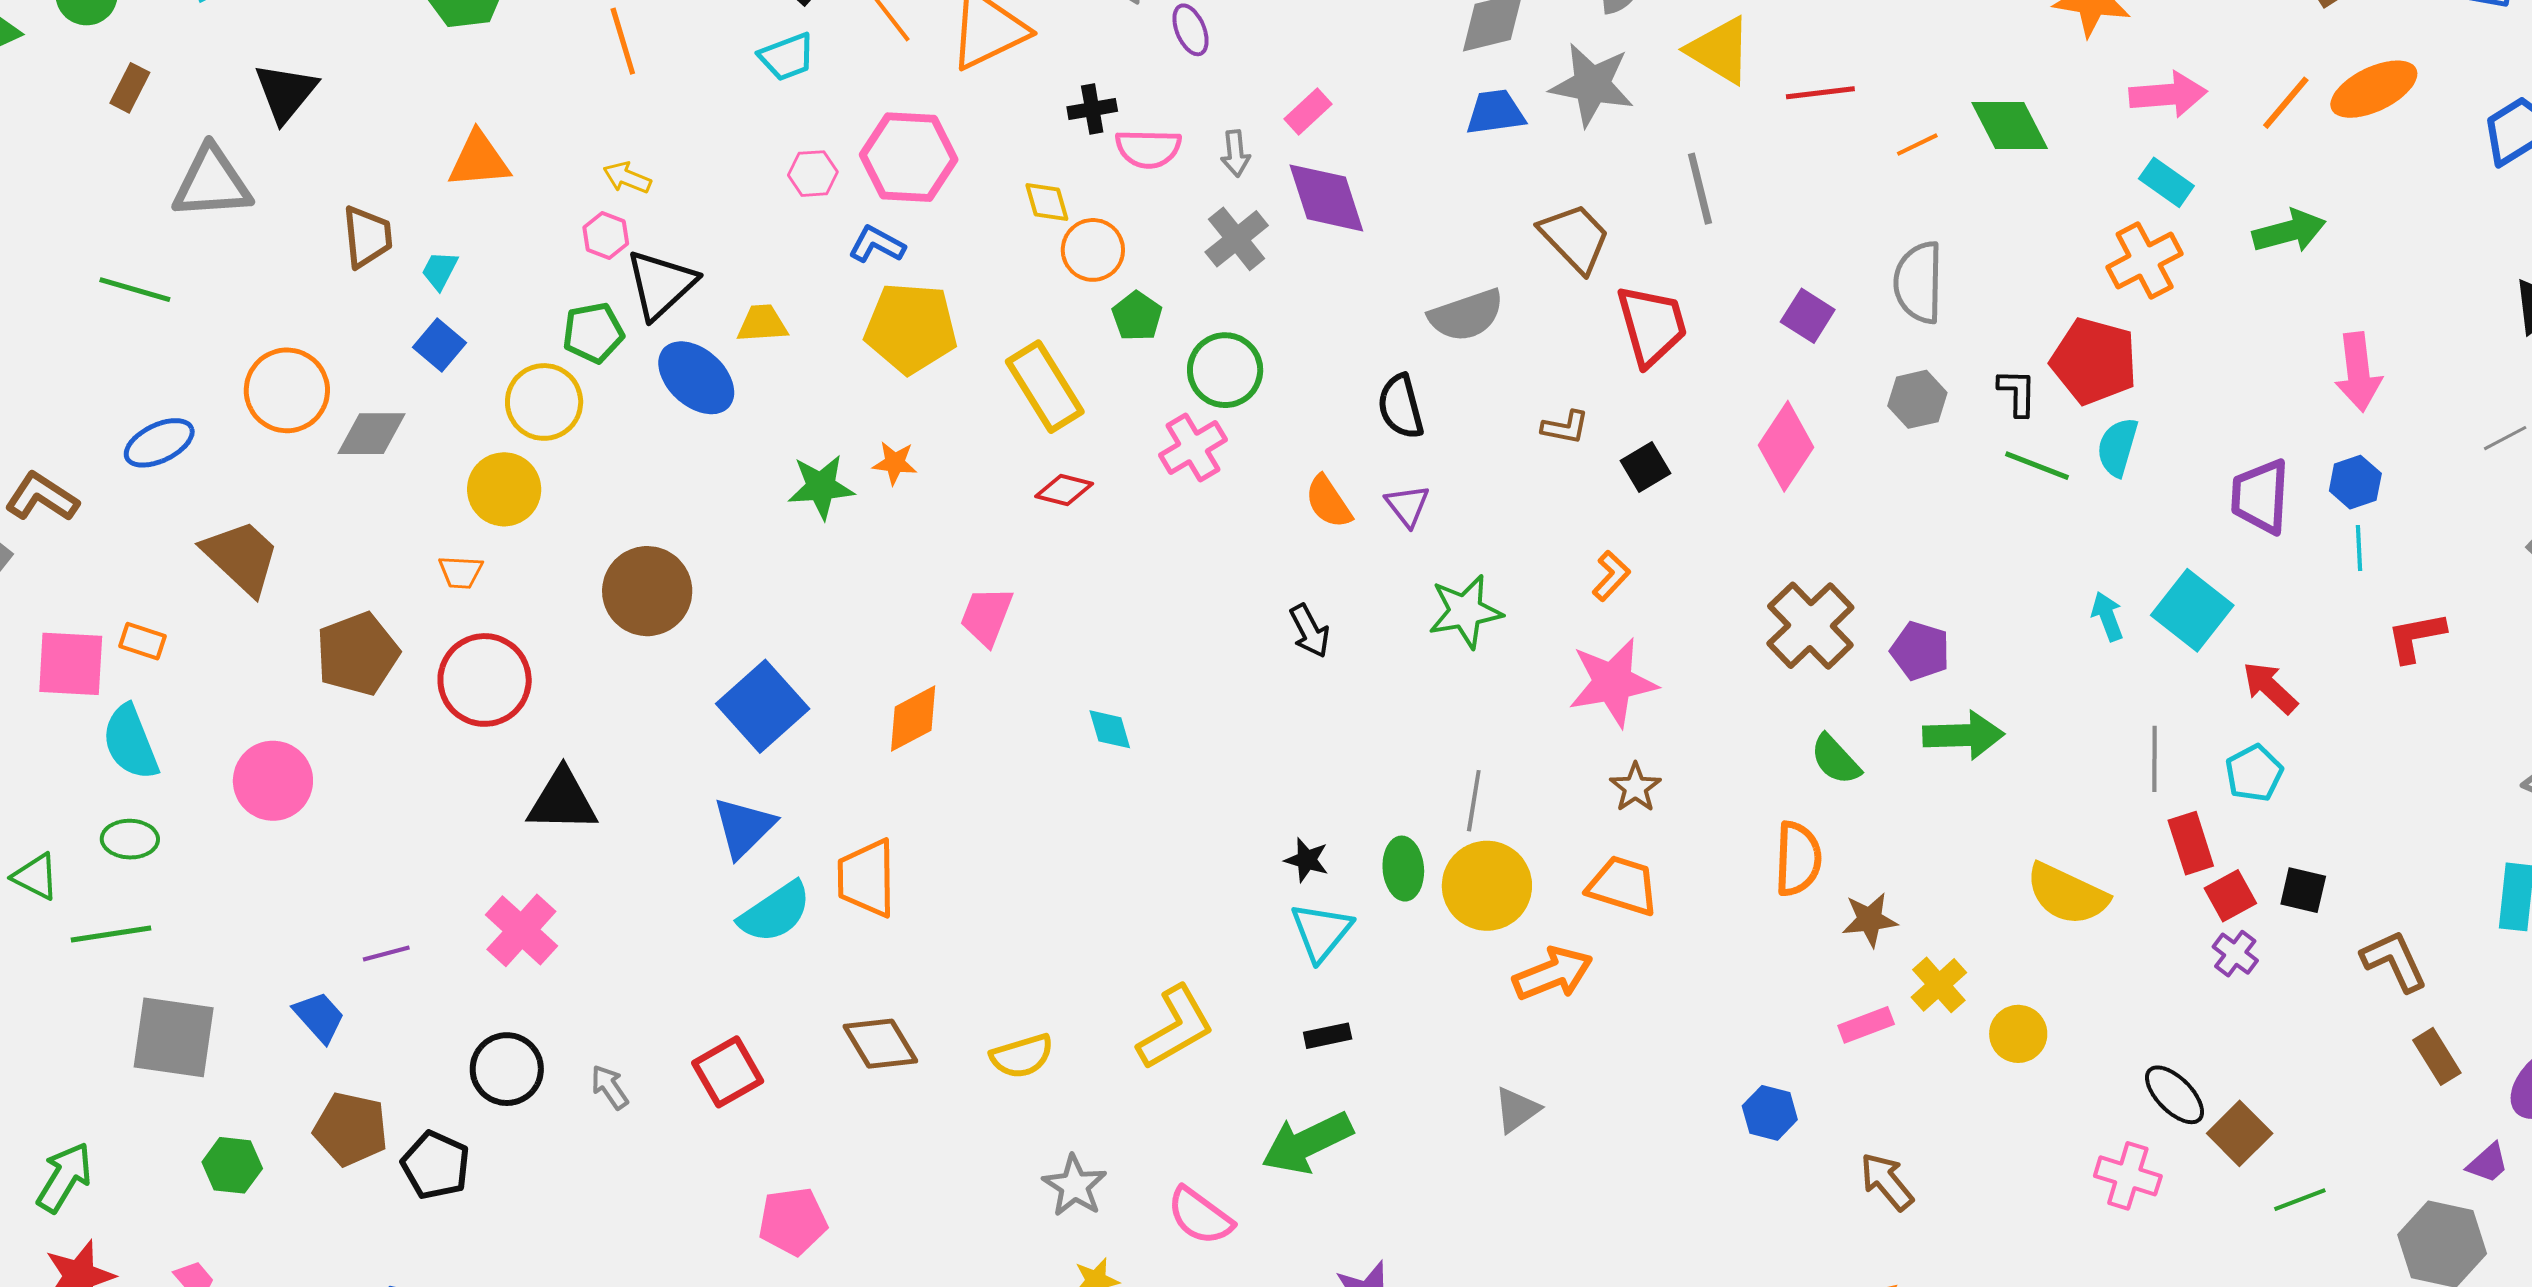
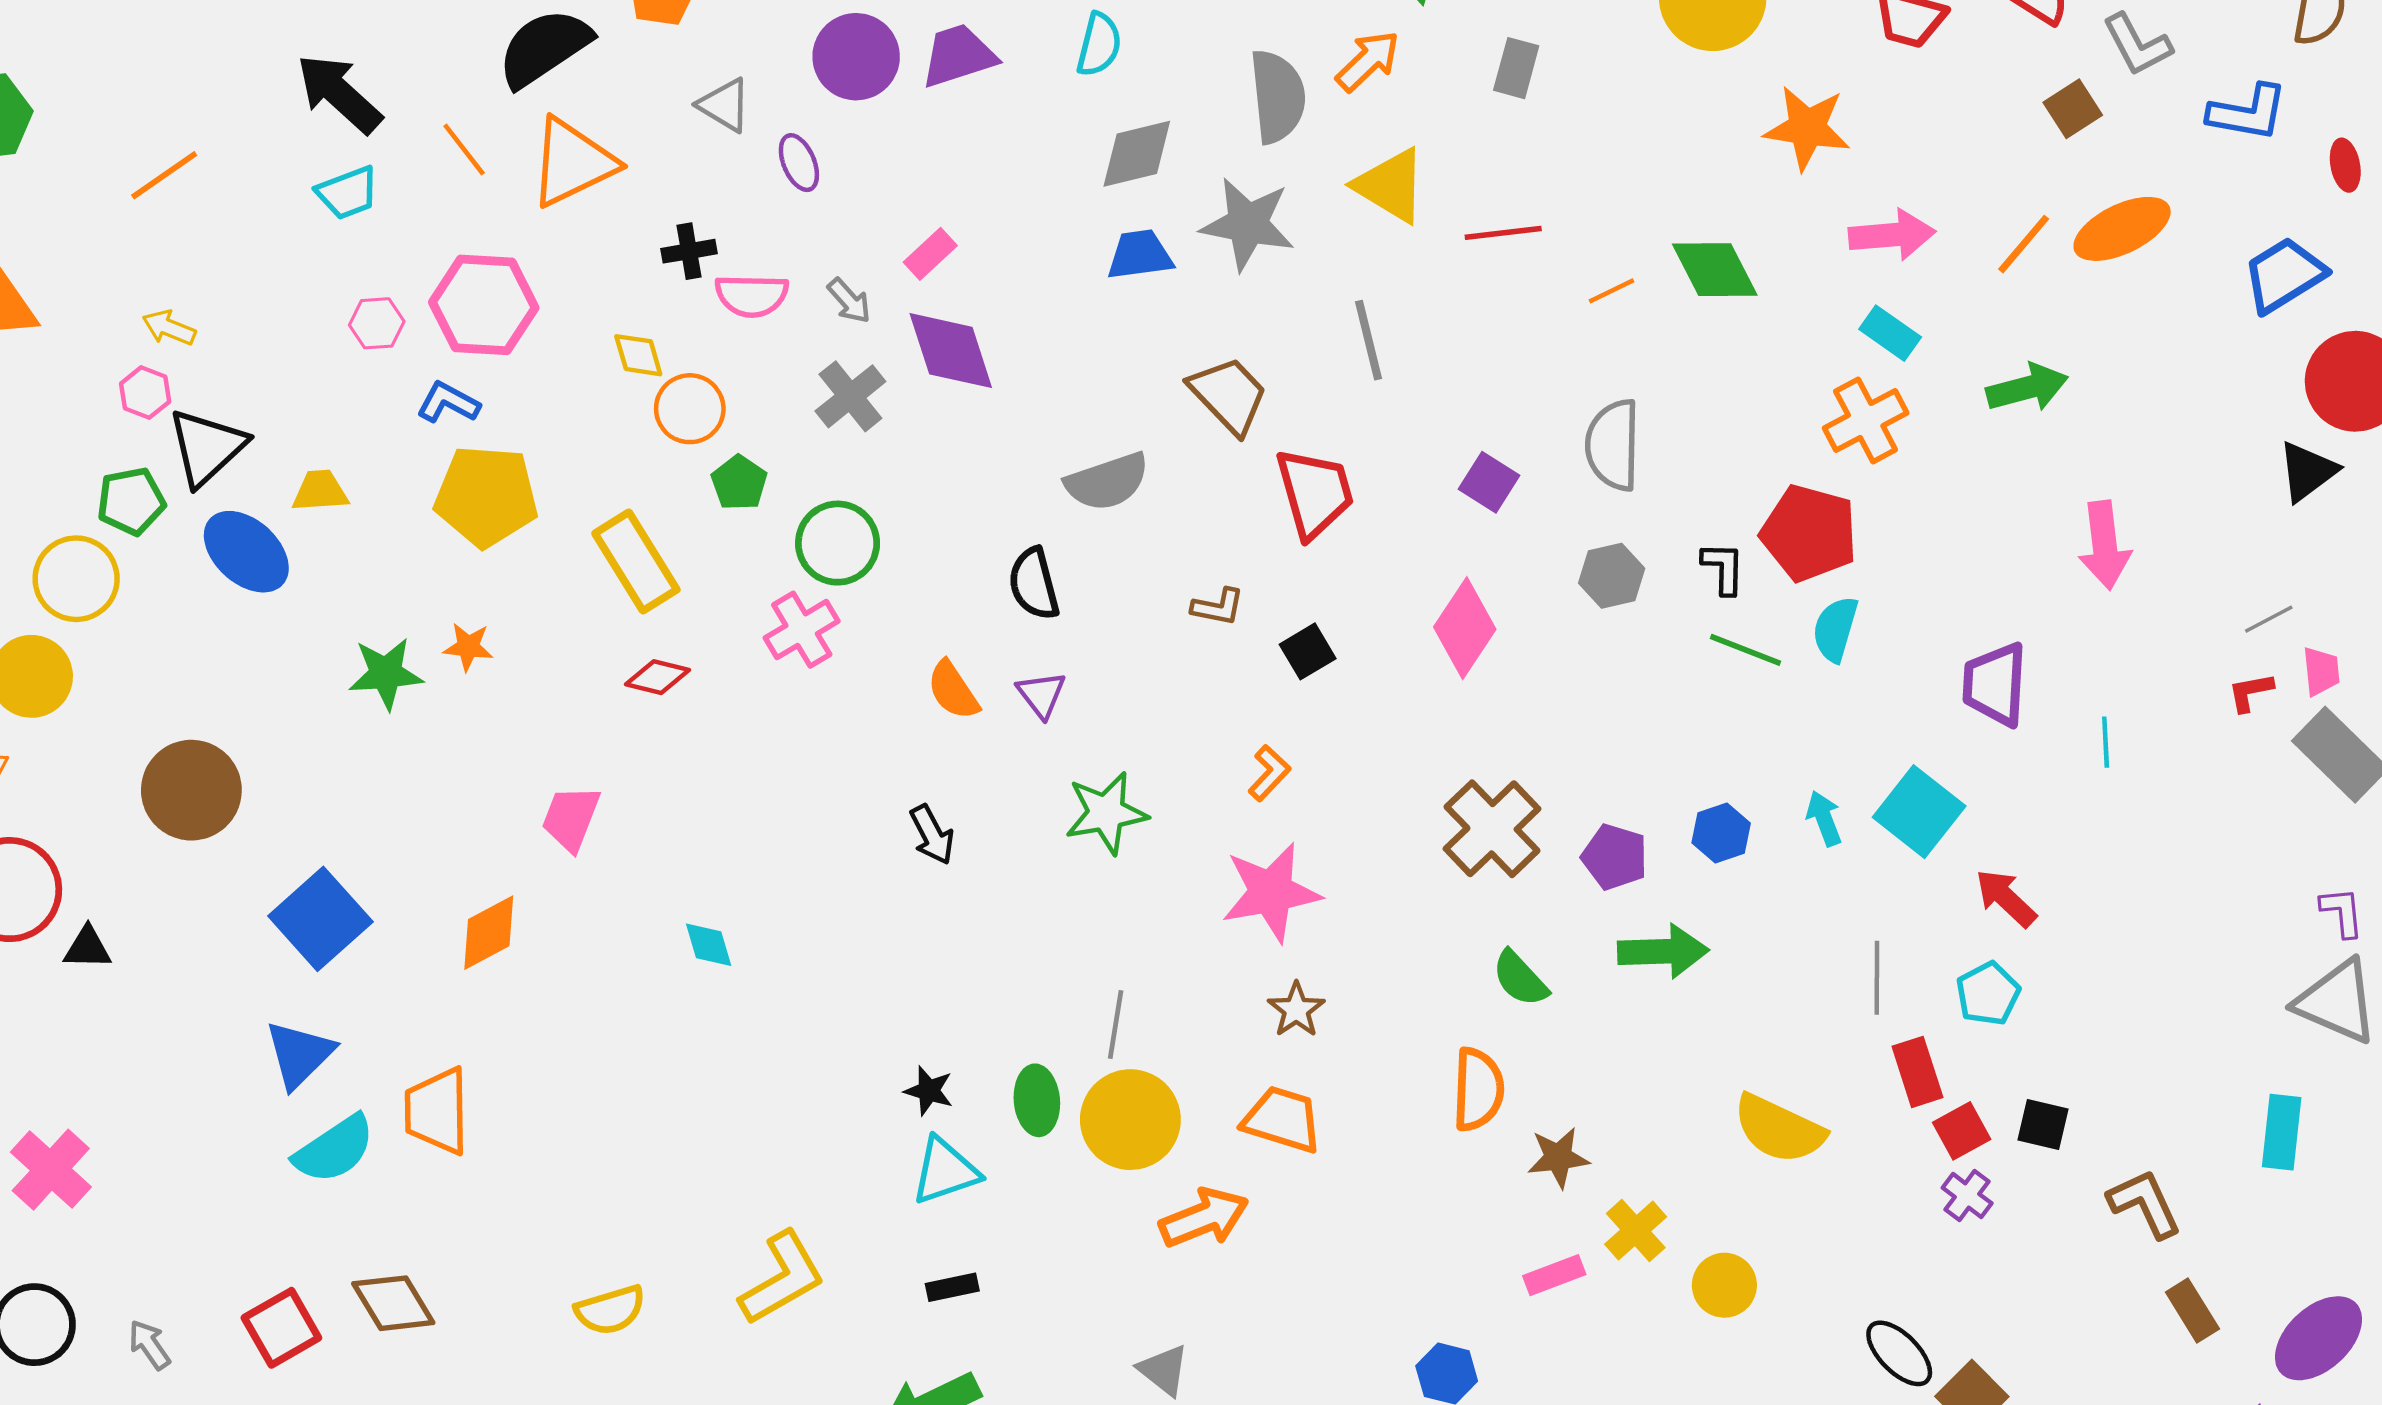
orange line: (623, 41) -> (164, 175), turned 72
gray arrow: (1235, 153) -> (849, 301), turned -36
blue hexagon: (2355, 482) -> (1721, 833), moved
red L-shape: (2416, 637) -> (2250, 692), moved, size x0.7
black triangle: (562, 801) -> (87, 948), moved, size x0.6
cyan triangle: (1321, 932) -> (945, 1171), turned 32
brown diamond: (880, 1044) -> (393, 1303), moved
gray triangle: (1517, 1110) -> (1164, 1370), turned -46

